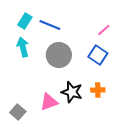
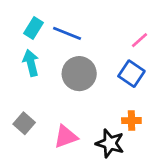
black star: (72, 92) -> (110, 143), moved
gray square: (18, 112) -> (24, 123), moved

